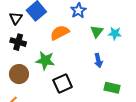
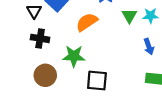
blue arrow: (98, 60) -> (149, 47), moved
black square: (63, 84) -> (97, 80), turned 36

